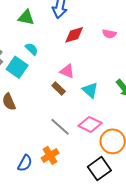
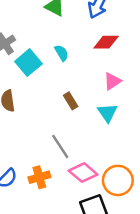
cyan semicircle: (32, 49) -> (62, 53), moved
pink triangle: (67, 71) -> (112, 81), moved, turned 49
pink diamond: (90, 124) -> (83, 173), moved

